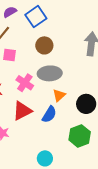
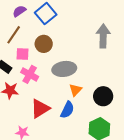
brown circle: (44, 45) -> (44, 44), moved
pink cross: (25, 83) -> (30, 74), moved

